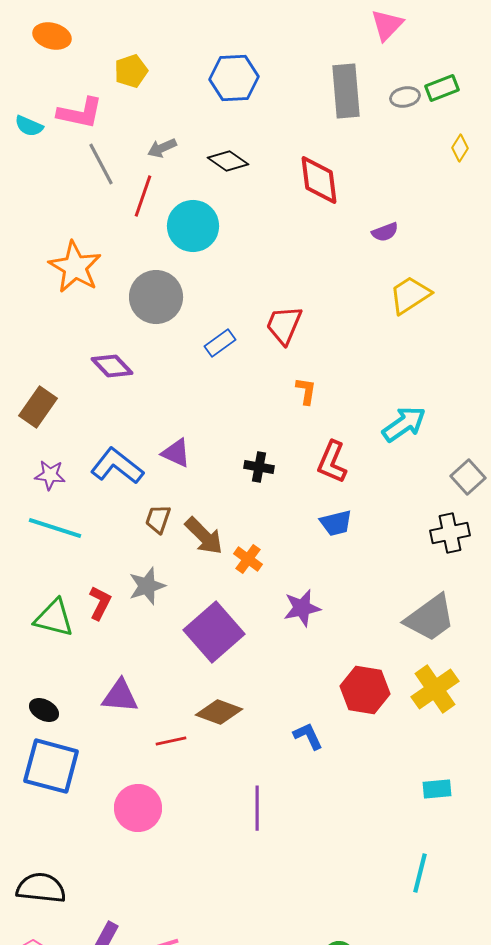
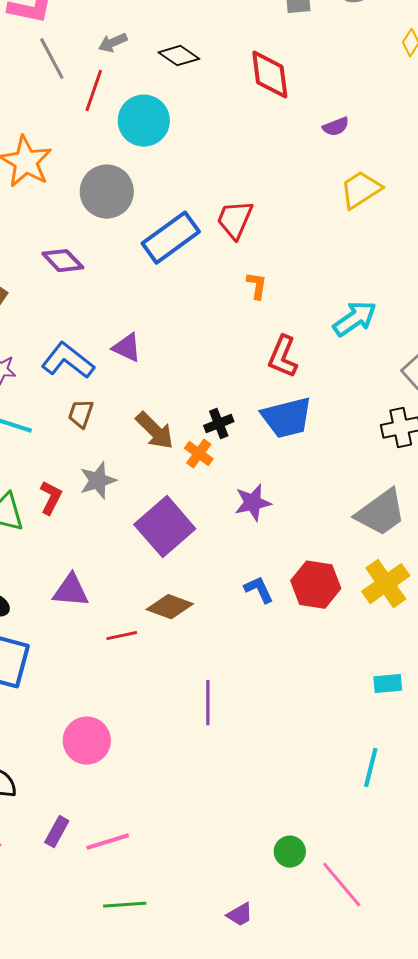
blue rectangle: (220, 343) -> (171, 238), size x1.8
black cross: (259, 467) -> (219, 424), moved, turned -32
brown trapezoid: (158, 519) -> (81, 414), moved
blue trapezoid: (336, 523) -> (287, 418), size x1.6
blue L-shape: (308, 736) -> (259, 590), moved
pink circle: (138, 808) -> (87, 741), moved

